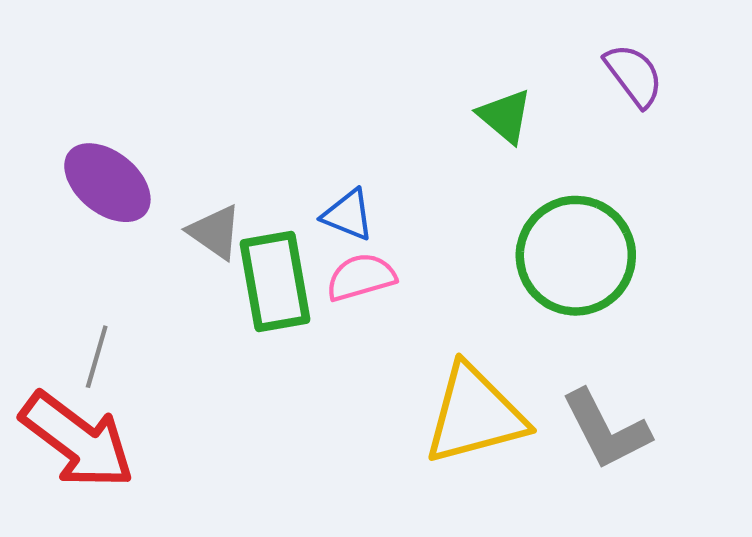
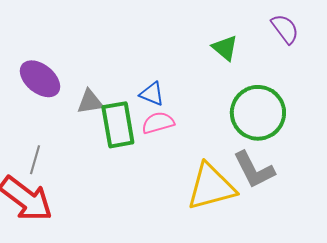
gray triangle: (215, 232) -> (90, 102), turned -44
gray L-shape: (606, 430) -> (254, 170), moved

